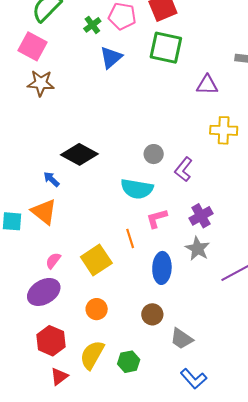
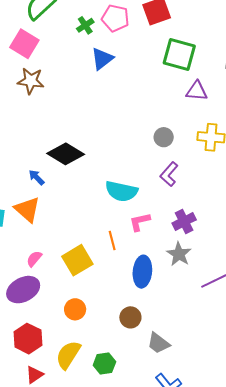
green square: (166, 48) -> (179, 55), moved
gray circle: (154, 154) -> (164, 137), moved

